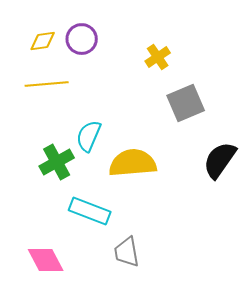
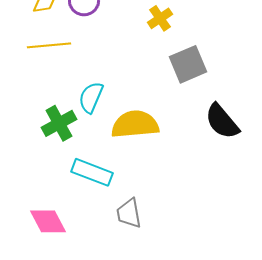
black semicircle: (220, 160) -> (222, 121), turned -75

